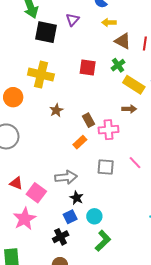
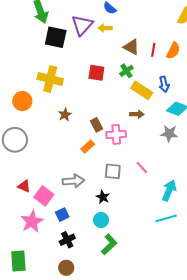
purple triangle: (73, 20) -> (82, 25), size x1.6
yellow arrow: (109, 22) -> (105, 28), moved
black star: (77, 198) -> (103, 197), moved
blue square: (70, 217) -> (62, 215), moved

